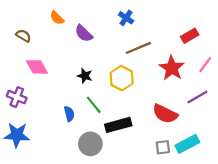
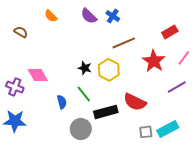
purple semicircle: (84, 33) -> (89, 16), moved
pink diamond: (37, 67) -> (38, 75), moved
black star: (85, 76) -> (85, 68), moved
red semicircle: (165, 114) -> (135, 102), moved

